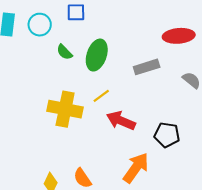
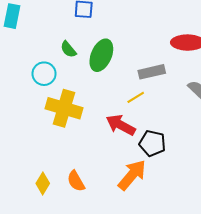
cyan circle: (40, 25) -> (44, 74), moved
yellow line: (101, 96) -> (136, 97), moved
black pentagon: (167, 135) -> (152, 143), moved

